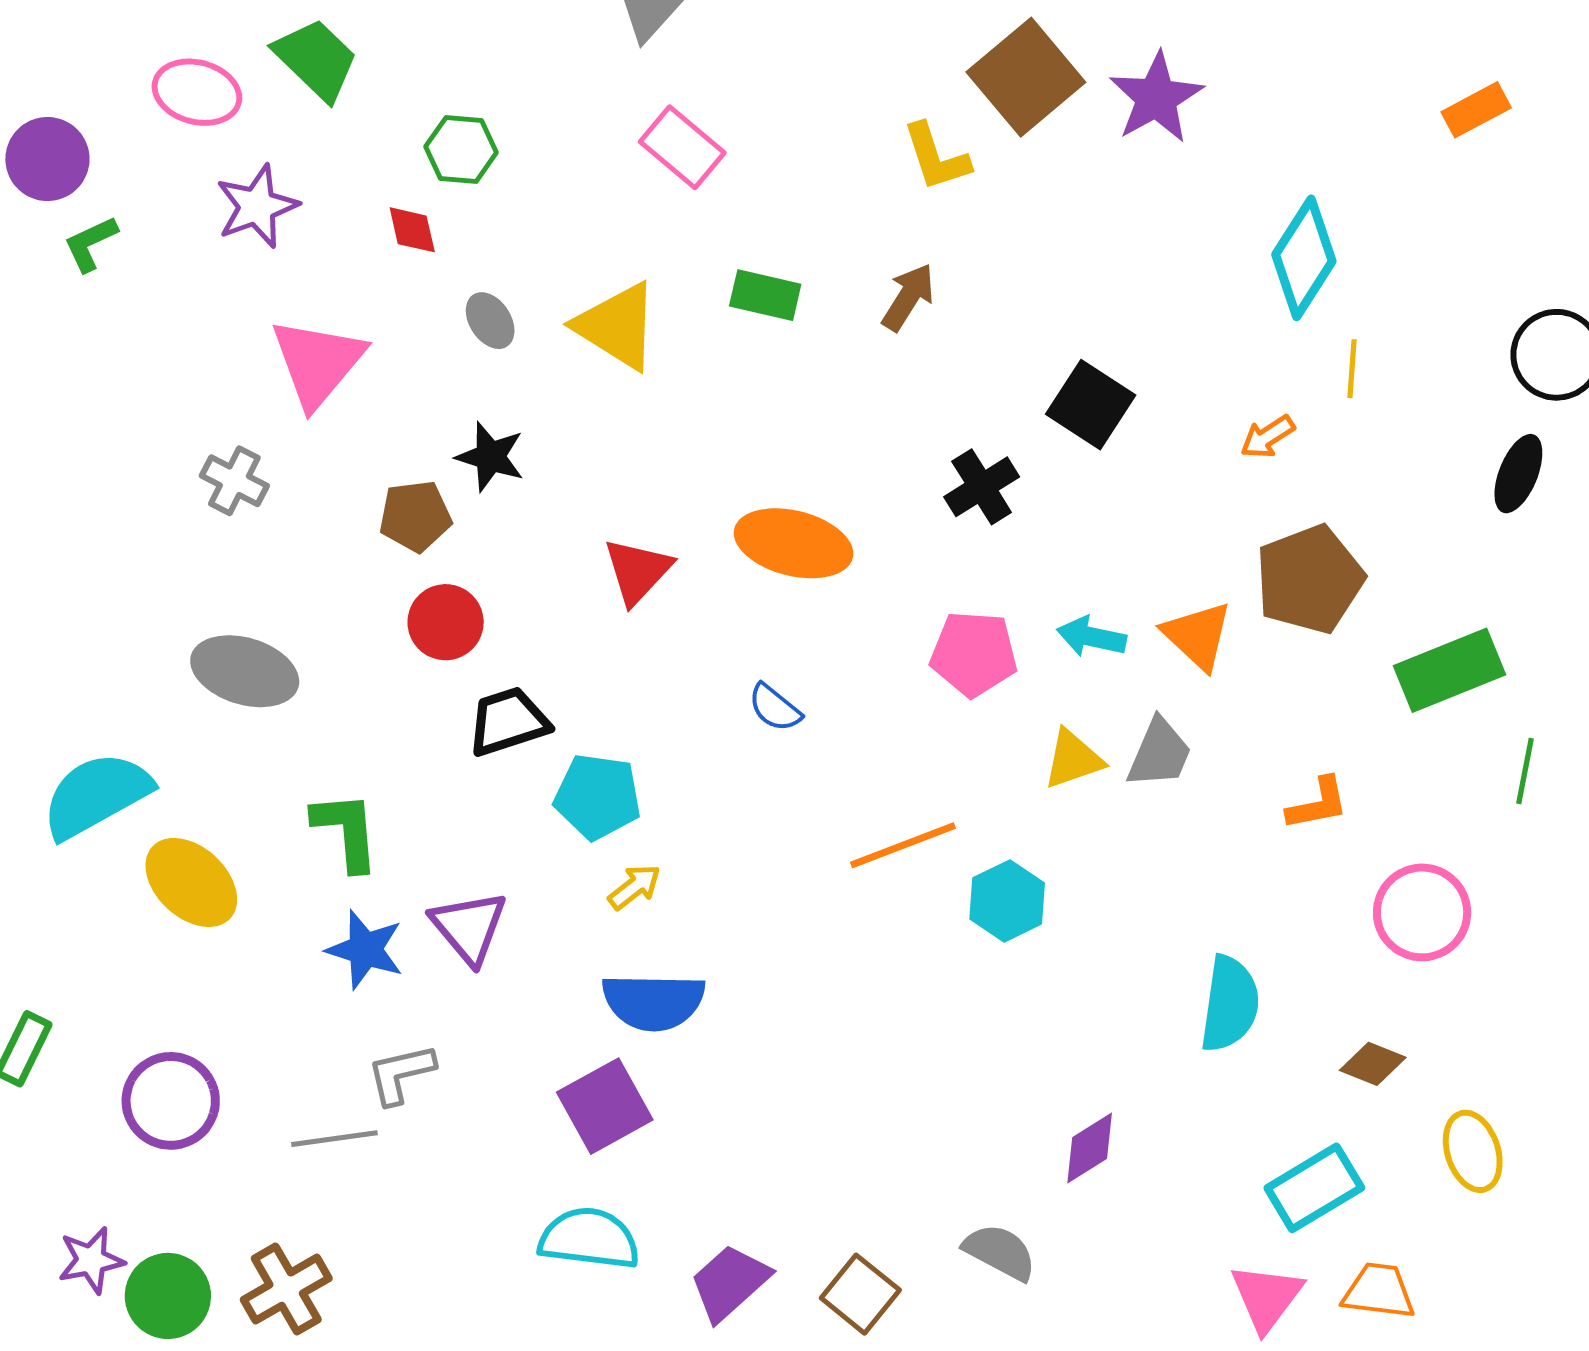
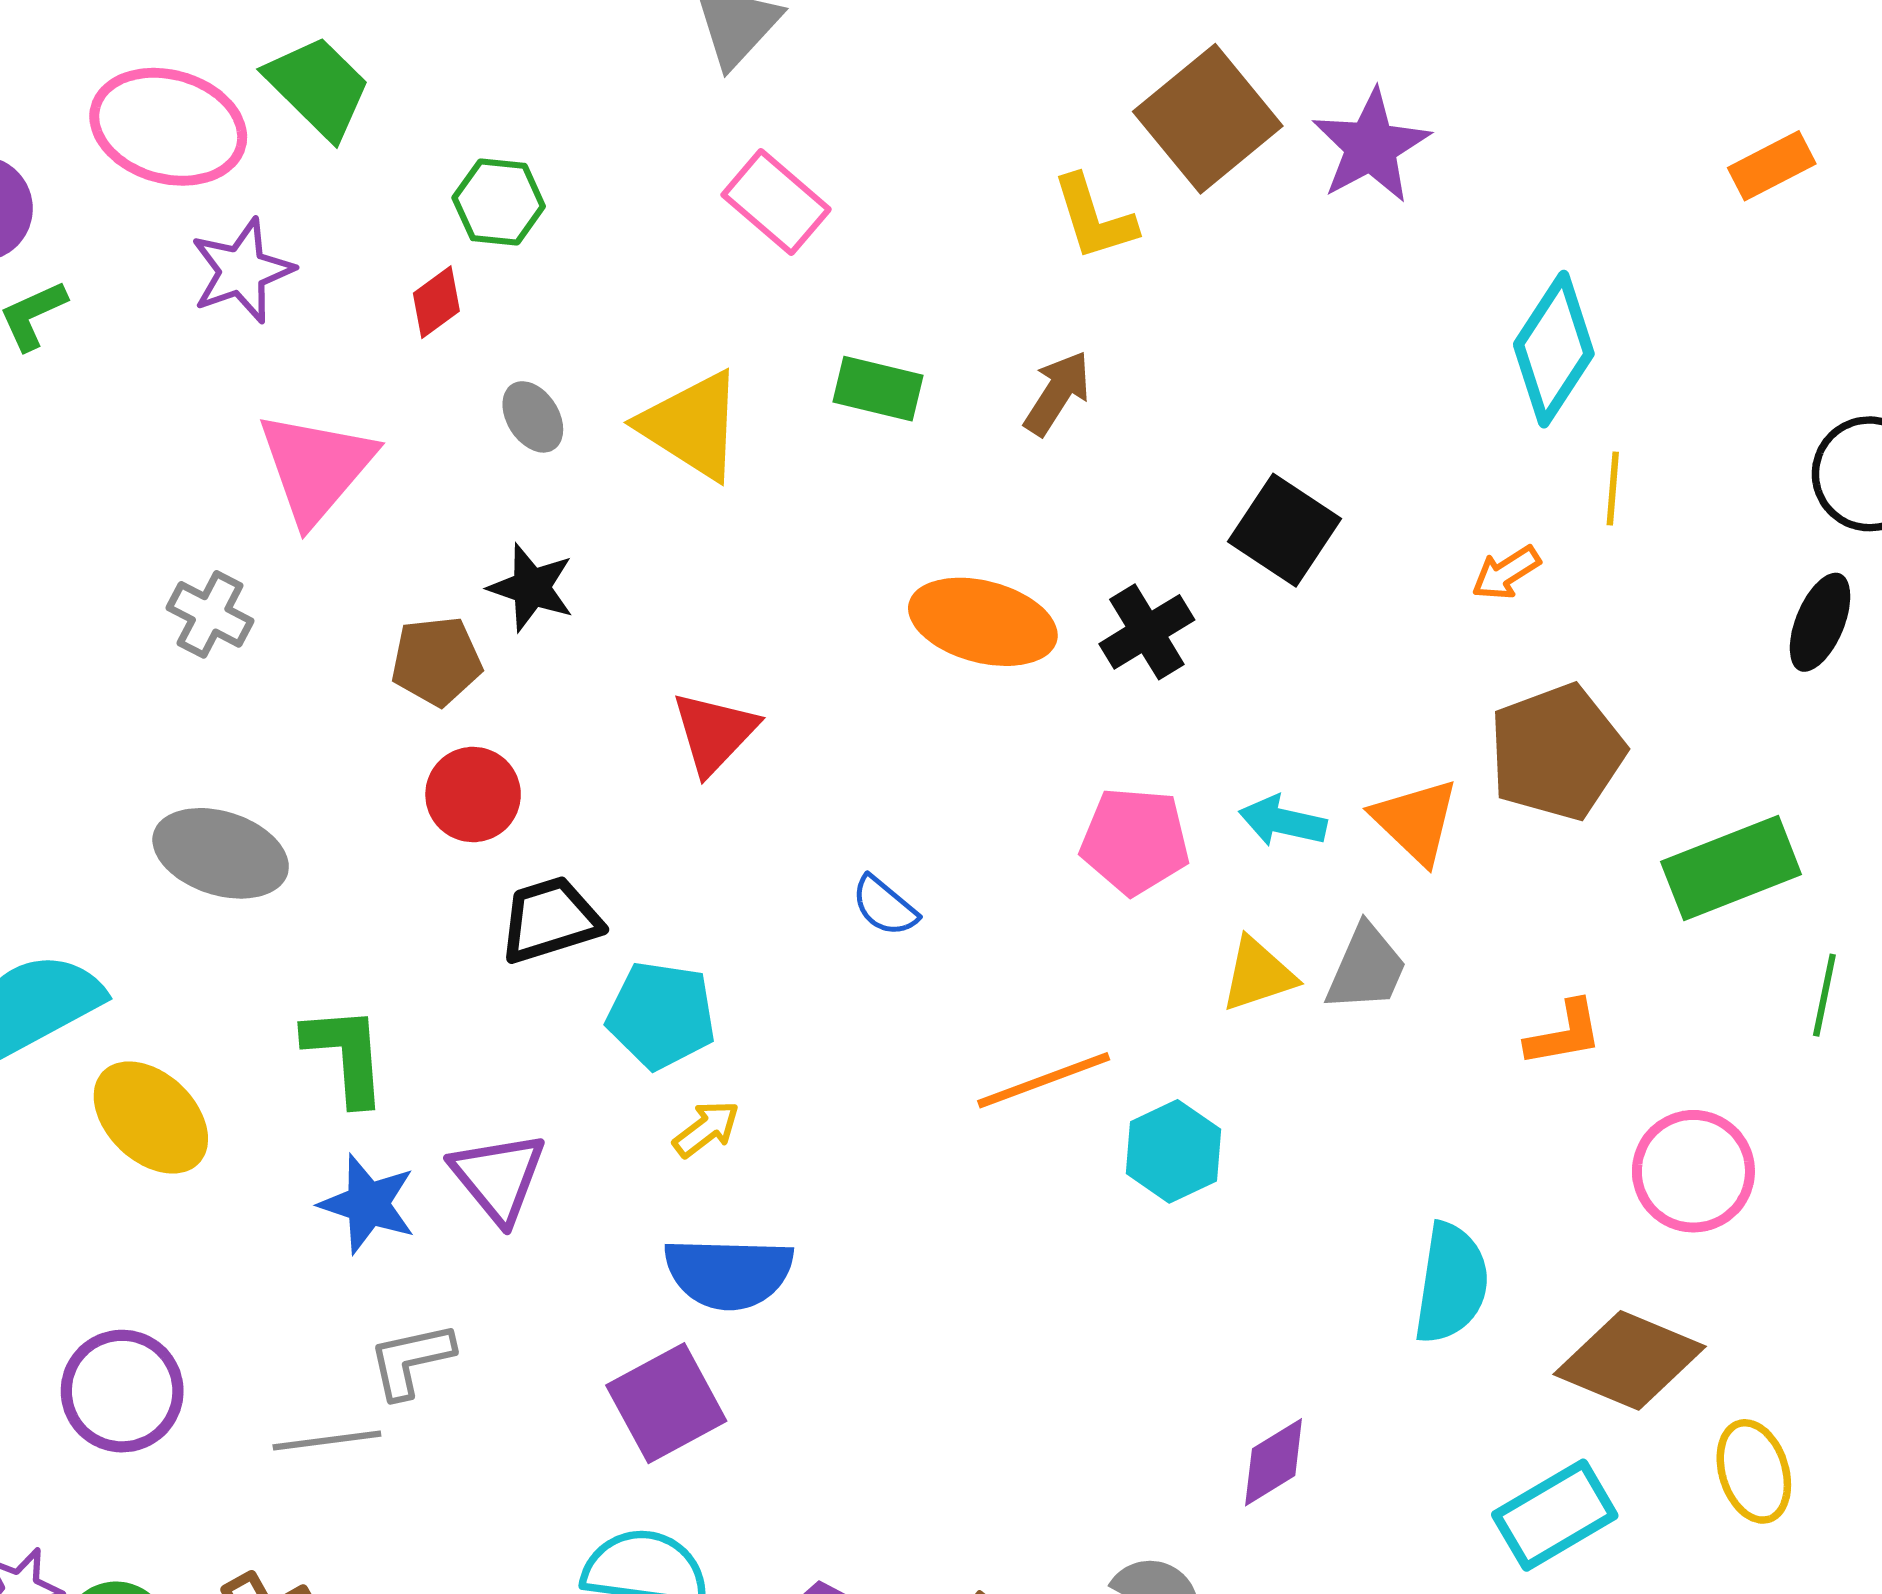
pink ellipse: (197, 92) -> (168, 127), size x1.4
red diamond: (412, 230) -> (436, 302), turned 66
orange ellipse: (794, 543) -> (983, 622), moved
brown diamond: (1373, 1064) -> (1630, 1360), size x1.8

